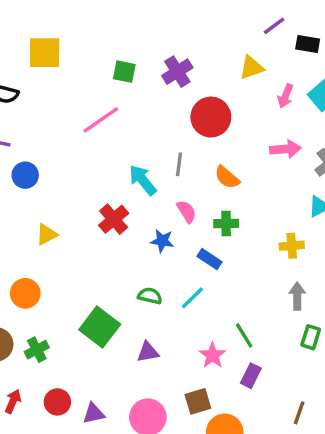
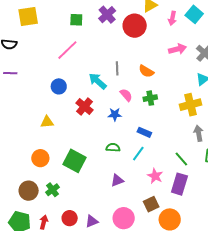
red circle: (211, 117) -> (135, 26), moved
blue circle: (25, 175) -> (59, 86), moved
yellow triangle: (47, 234) -> (47, 122), turned 32
yellow cross: (292, 246) -> (190, 105), size x1.5
blue rectangle: (210, 259) -> (144, 132), moved
cyan line: (192, 298) -> (138, 154), moved
green square: (100, 327) -> (74, 161), moved
green line: (244, 335) -> (181, 159), moved
purple rectangle: (251, 376) -> (179, 184), size x1.5

